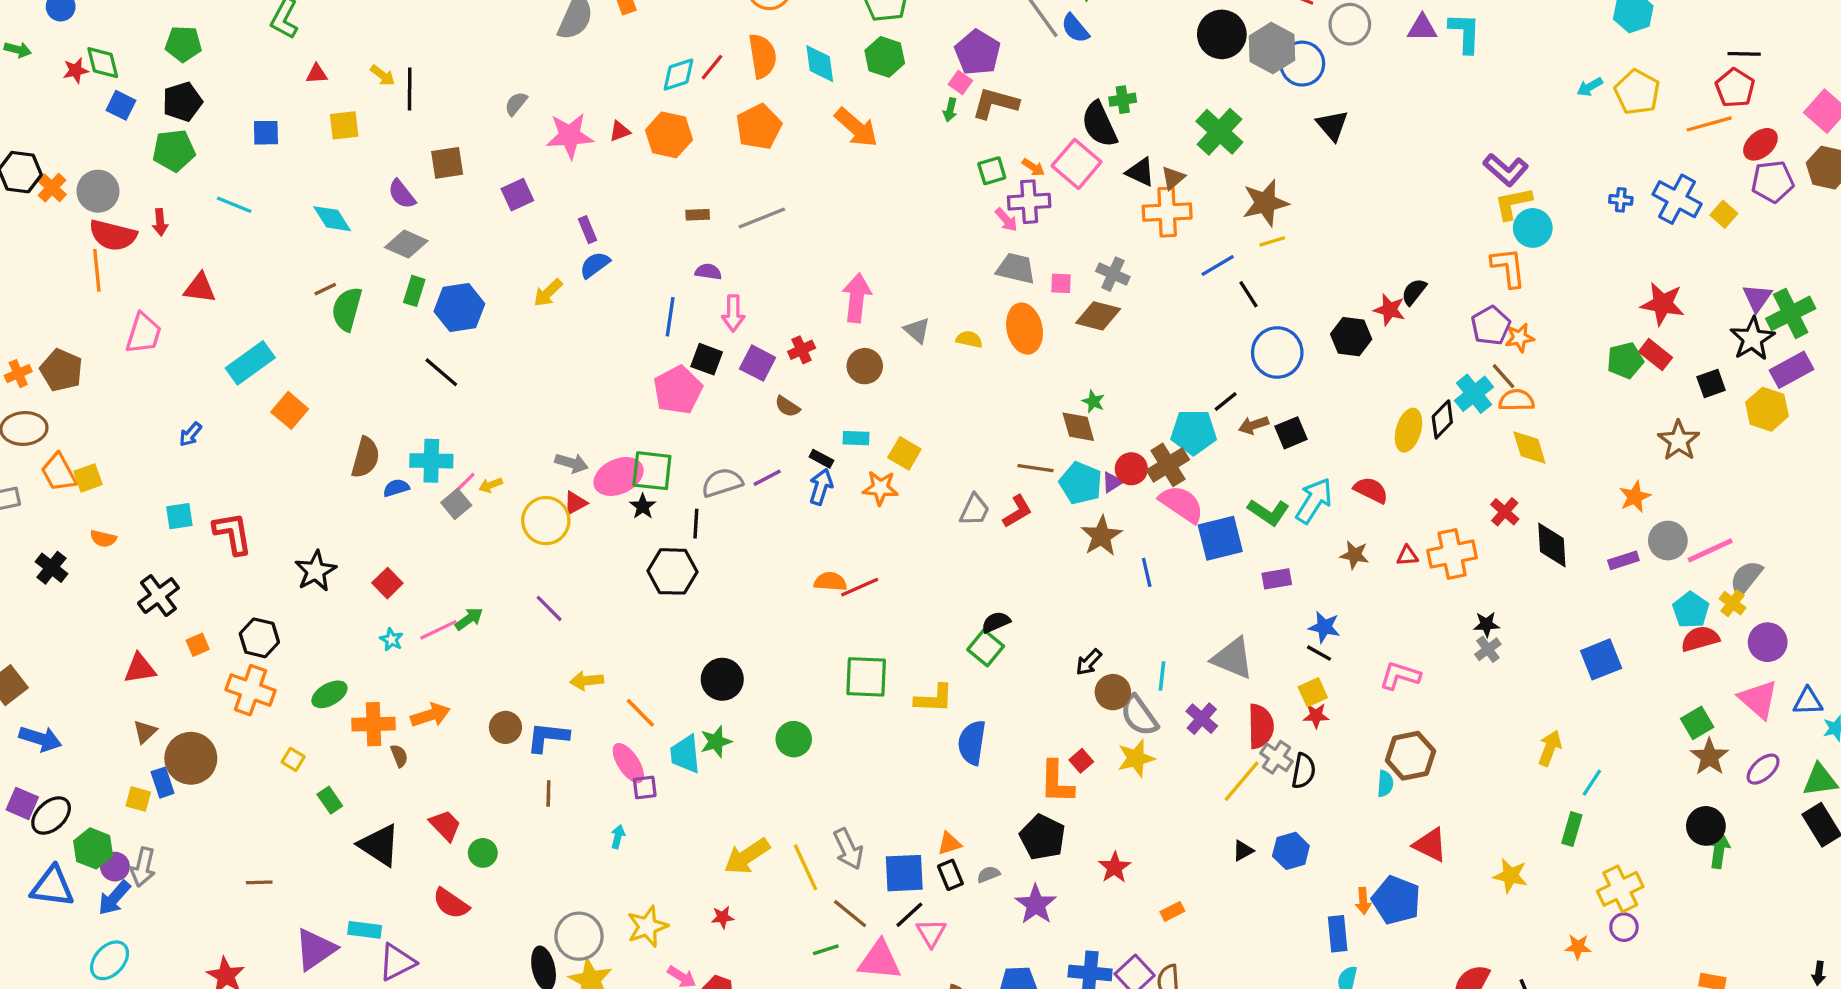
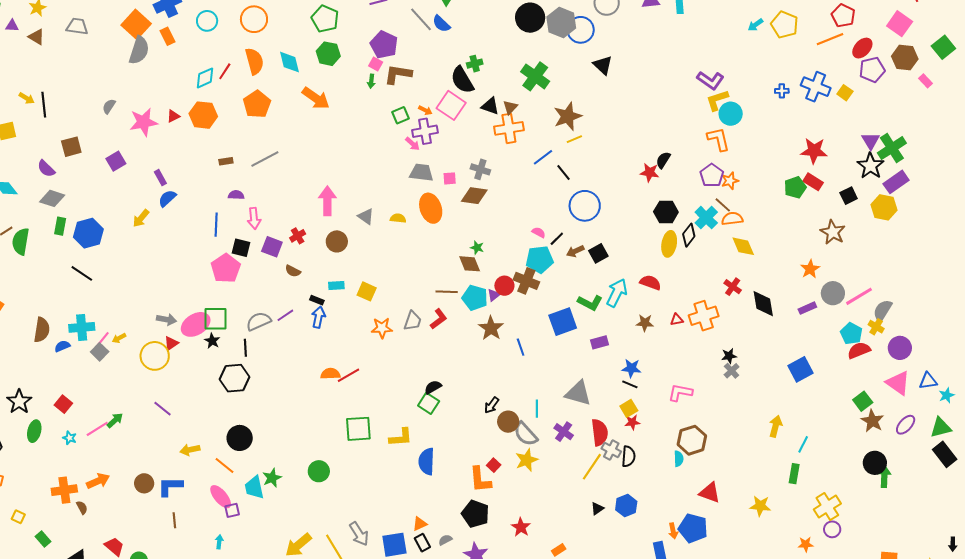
black hexagon: (1351, 337) -> (666, 212), moved
brown cross: (1168, 465) -> (526, 281), turned -30
orange star: (880, 488) -> (382, 328), moved
pink semicircle: (1182, 504) -> (539, 232), moved, size x0.5
black circle: (722, 679) -> (240, 438), moved
green ellipse: (329, 694) -> (34, 431), moved, turned -40

